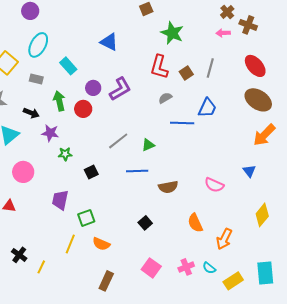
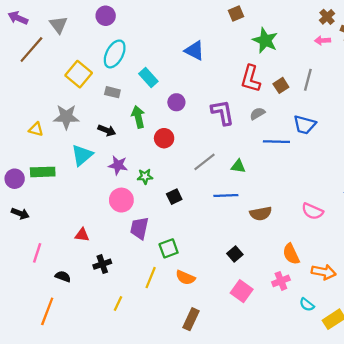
purple L-shape: (120, 89) -> (223, 112), moved, turned -70
blue trapezoid: (207, 108) -> (305, 125), turned 80
red circle: (83, 109) -> (164, 138), moved
purple star: (50, 133) -> (118, 165), moved
green triangle: (148, 145) -> (238, 166), turned 32
pink circle: (23, 172) -> (121, 200), moved
orange arrow: (224, 239) -> (324, 272), turned -105
black cross: (19, 255) -> (102, 264), moved, turned 35
pink cross: (186, 267) -> (281, 281), moved
pink square: (151, 268) -> (242, 291), moved

